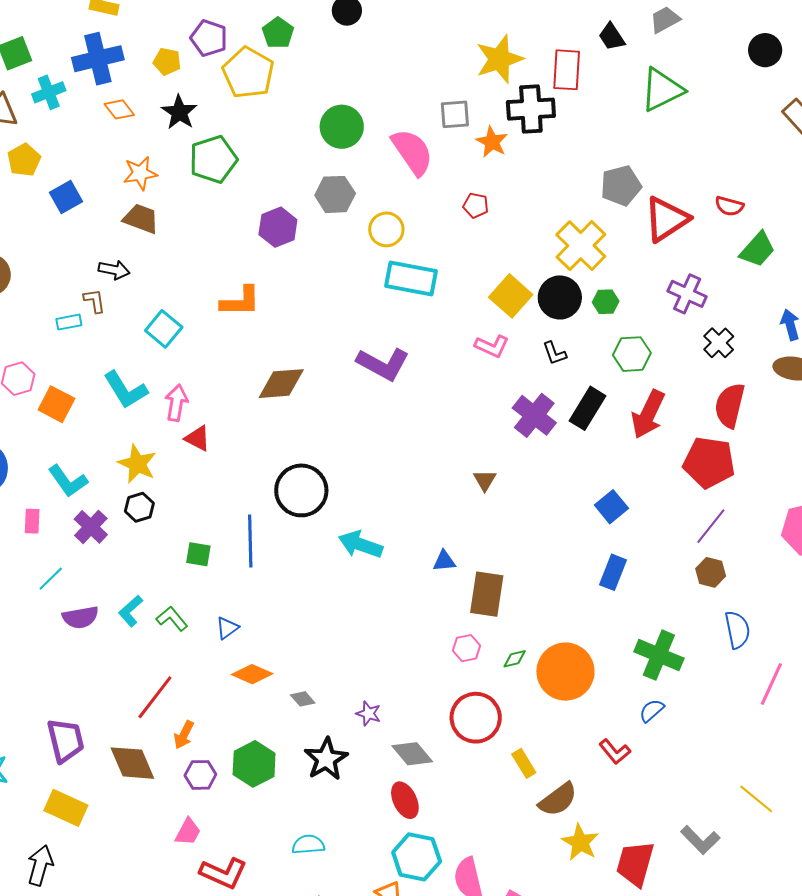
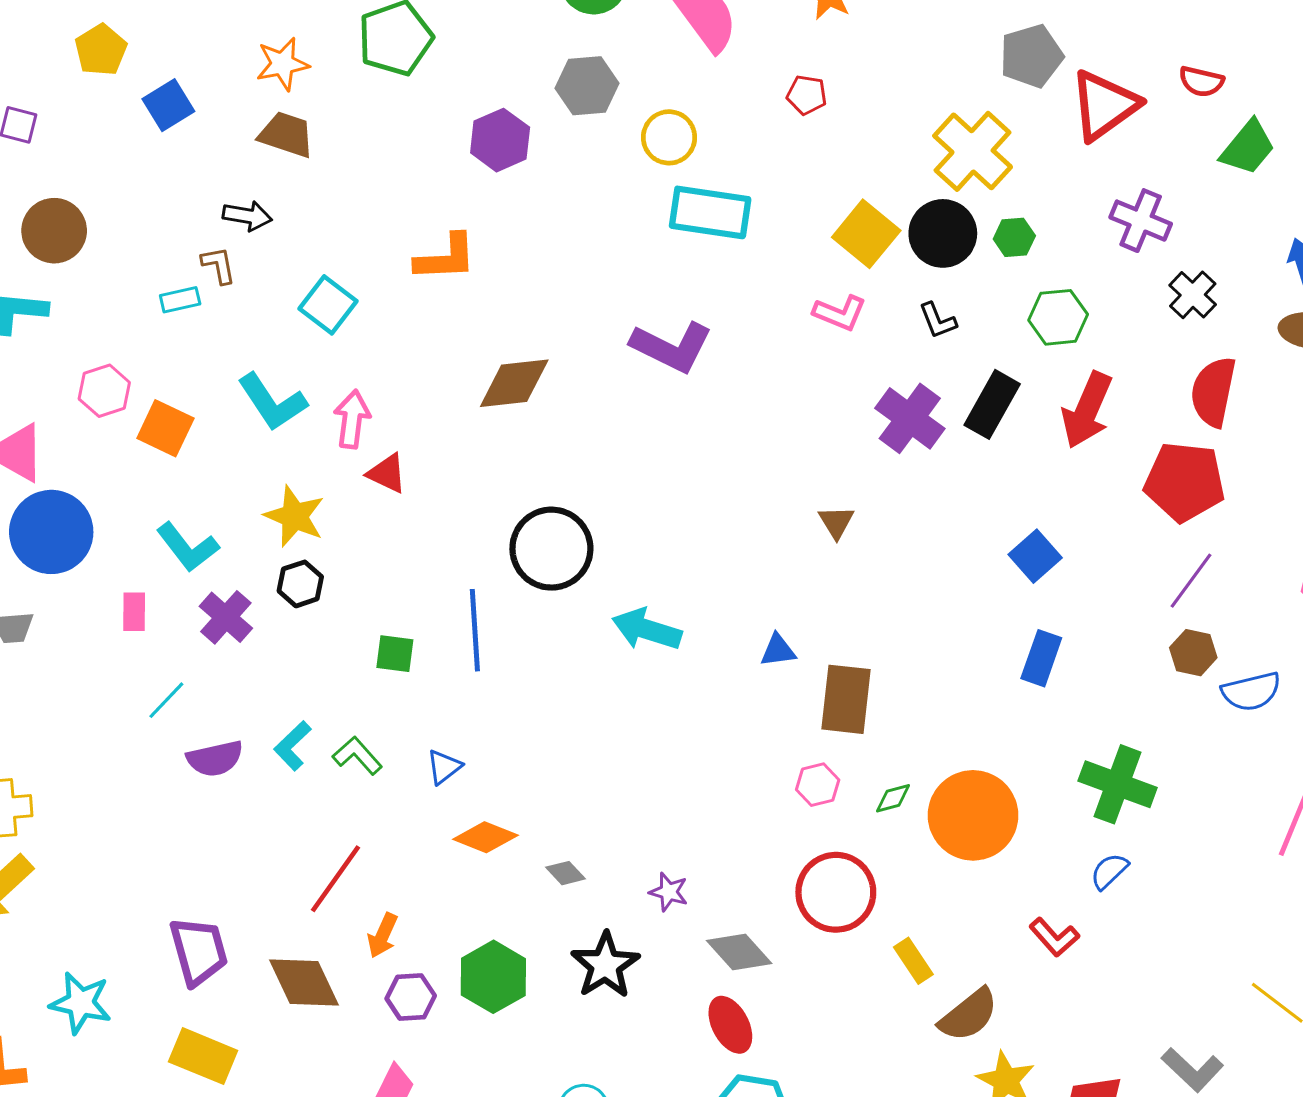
blue semicircle: (737, 630) -> (1251, 691), moved, turned 90

